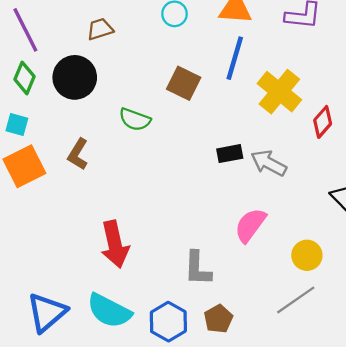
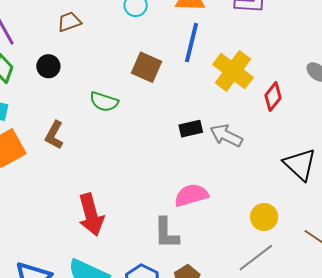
black circle: (75, 77) -> (48, 66), size x0.6
pink semicircle: (250, 225) -> (191, 195), moved, turned 40

